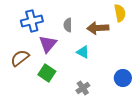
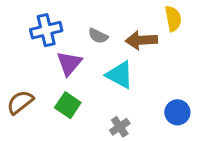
gray semicircle: (68, 25) -> (98, 36), turned -64
cyan triangle: (83, 52) -> (120, 75), size x1.5
brown semicircle: (20, 58) -> (20, 102), moved

